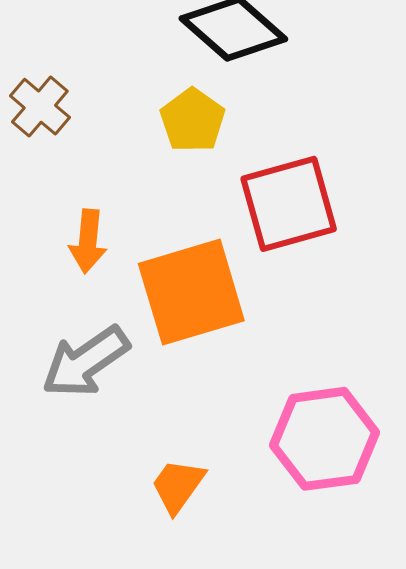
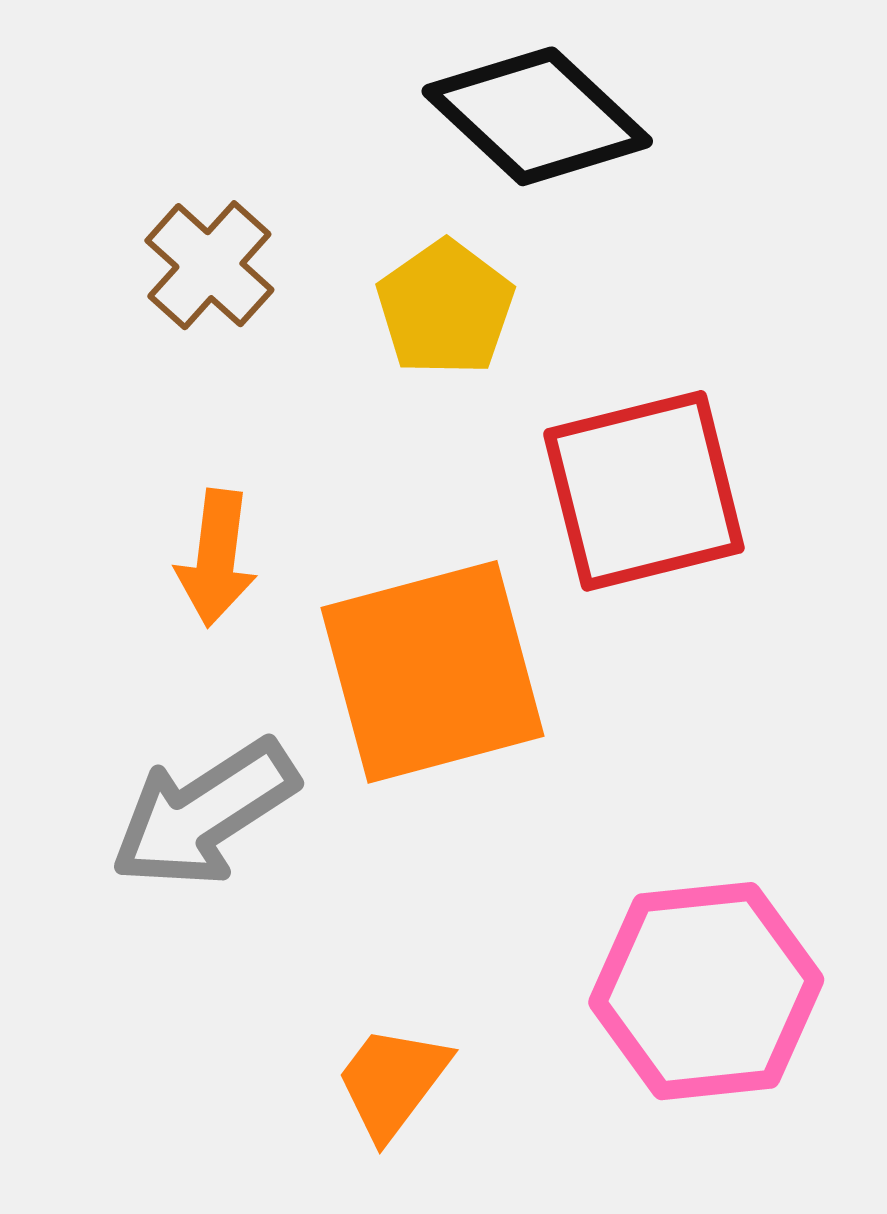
brown cross: (40, 107) -> (209, 265), moved

